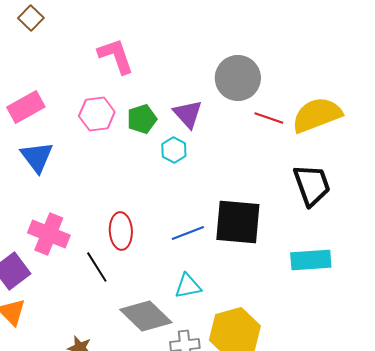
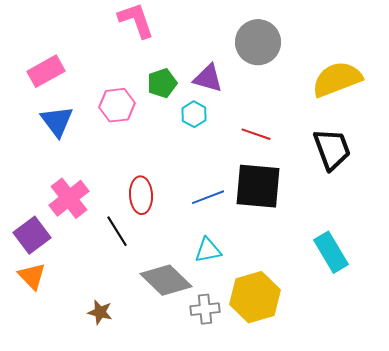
pink hexagon: (97, 114) -> (117, 105), moved
purple triangle: (188, 114) -> (208, 78), turned -32
red line: (269, 118) -> (256, 134), moved
pink cross: (49, 234) -> (69, 198), turned 30
cyan rectangle: (311, 260) -> (331, 252), moved, turned 63

